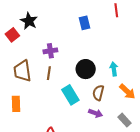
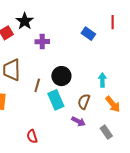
blue rectangle: (85, 23) -> (88, 34), moved, turned -48
purple cross: (50, 51) -> (42, 42), moved
black circle: (86, 69) -> (61, 76), moved
brown line: (49, 73) -> (37, 85), moved

